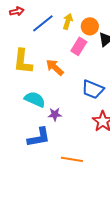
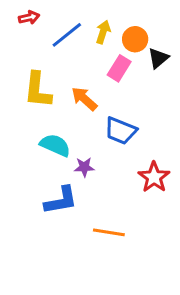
blue trapezoid: (93, 89) -> (121, 131), moved

